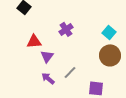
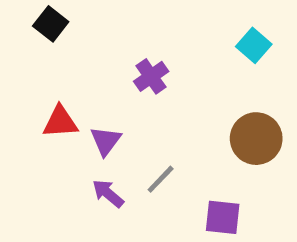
cyan square: (109, 32) -> (254, 45), moved
red triangle: (34, 41) -> (60, 122), moved

